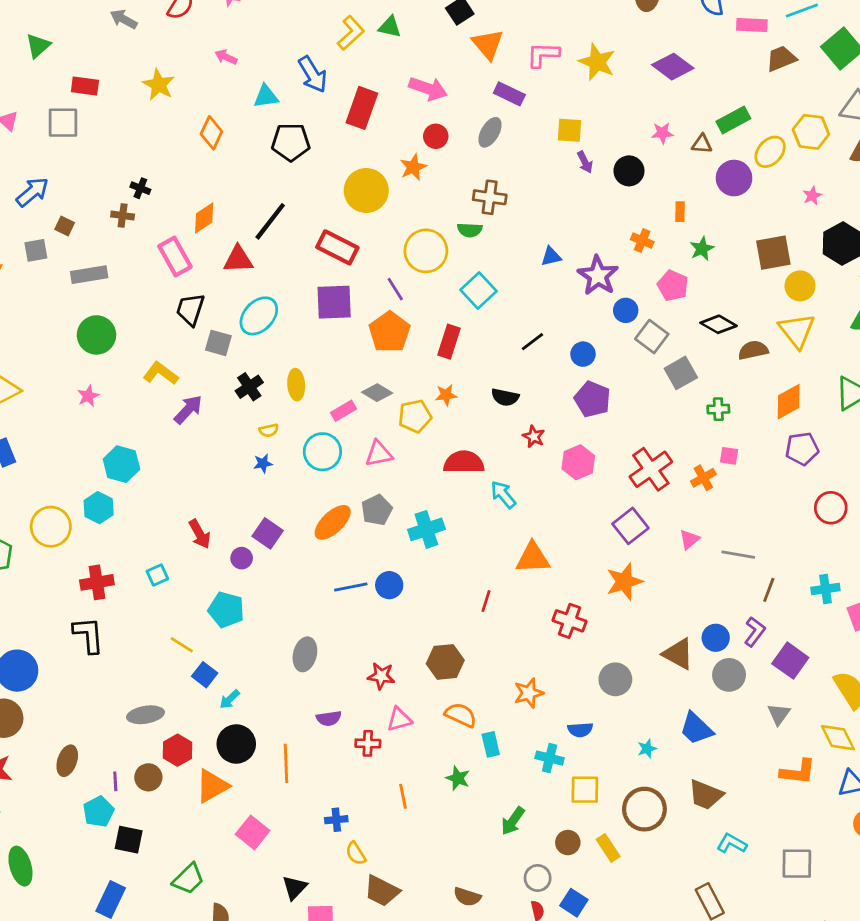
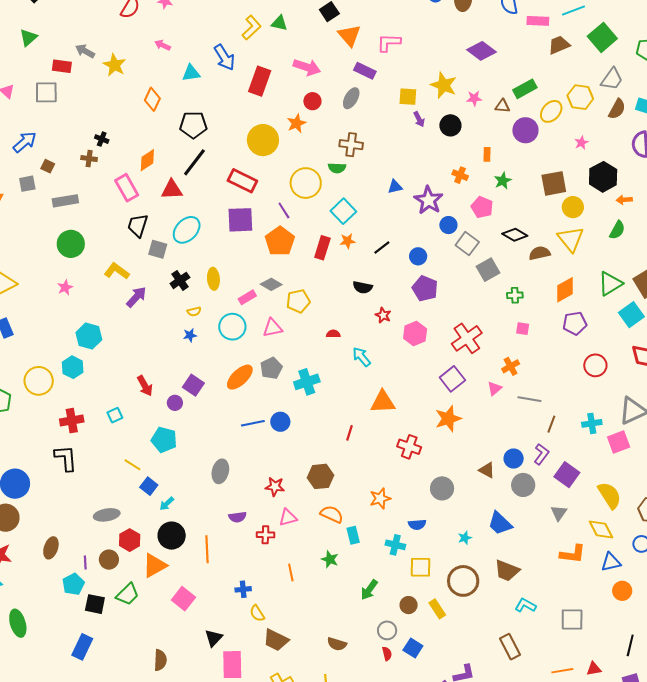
gray arrow: (124, 19) -> (85, 51), moved
yellow star: (597, 62) -> (444, 85), moved
black pentagon: (291, 142) -> (193, 125), moved
orange star: (446, 395) -> (348, 241), moved
red semicircle: (464, 462) -> (333, 334), size x0.5
orange cross: (703, 478) -> (511, 366), moved
brown triangle: (678, 654) -> (487, 470), size x0.7
green trapezoid: (188, 879) -> (128, 594), moved

